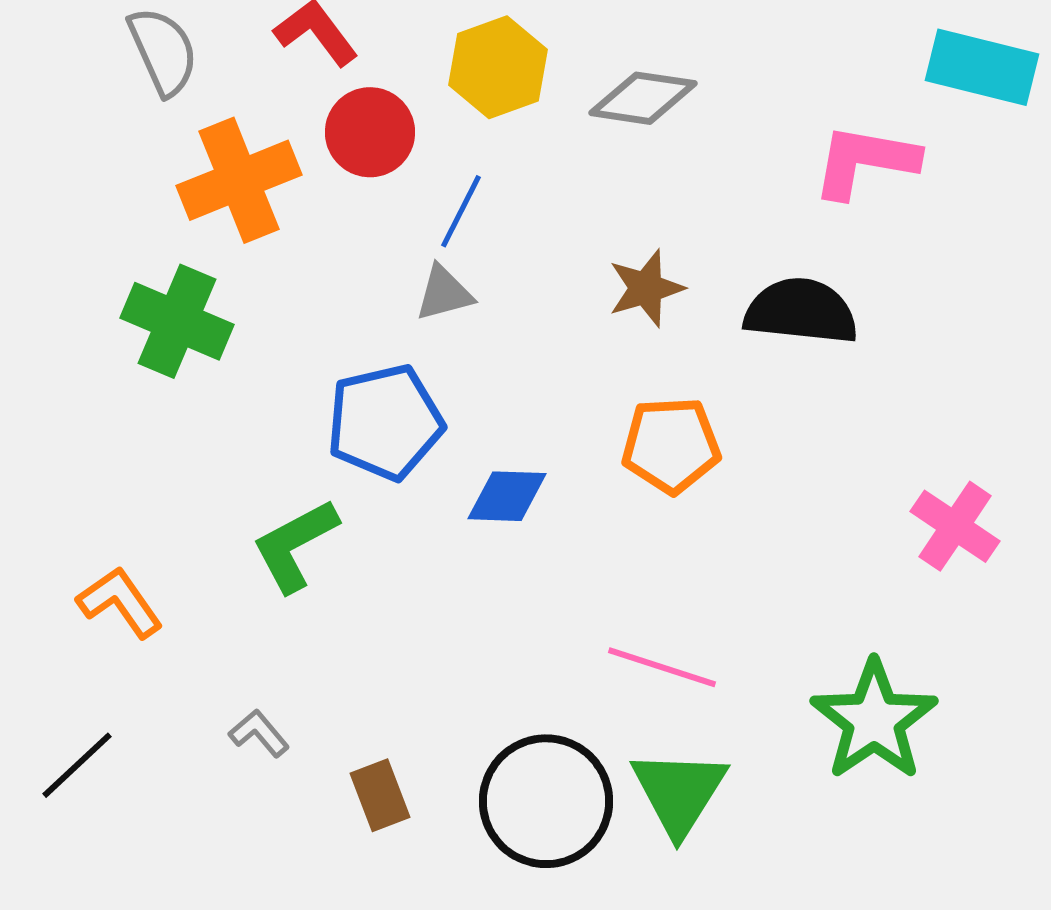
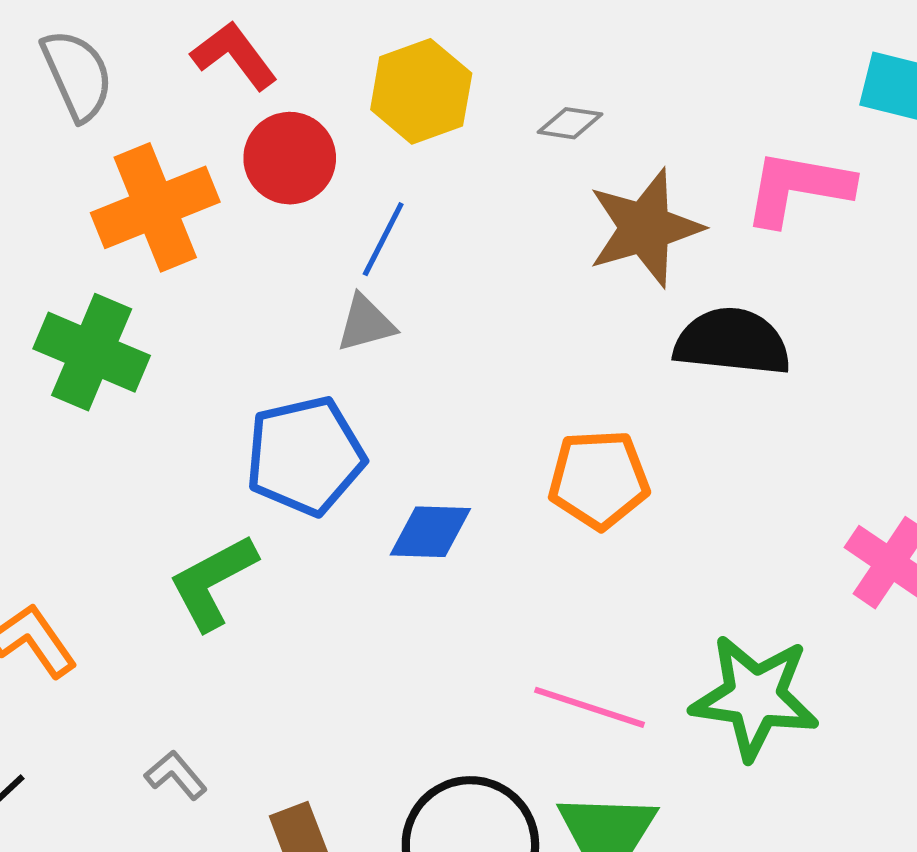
gray diamond: (643, 98) -> (570, 123), size x0.6
brown star: (646, 288) -> (645, 228), moved, size x1.5
green star: (874, 720) -> (755, 697), moved, turned -30

